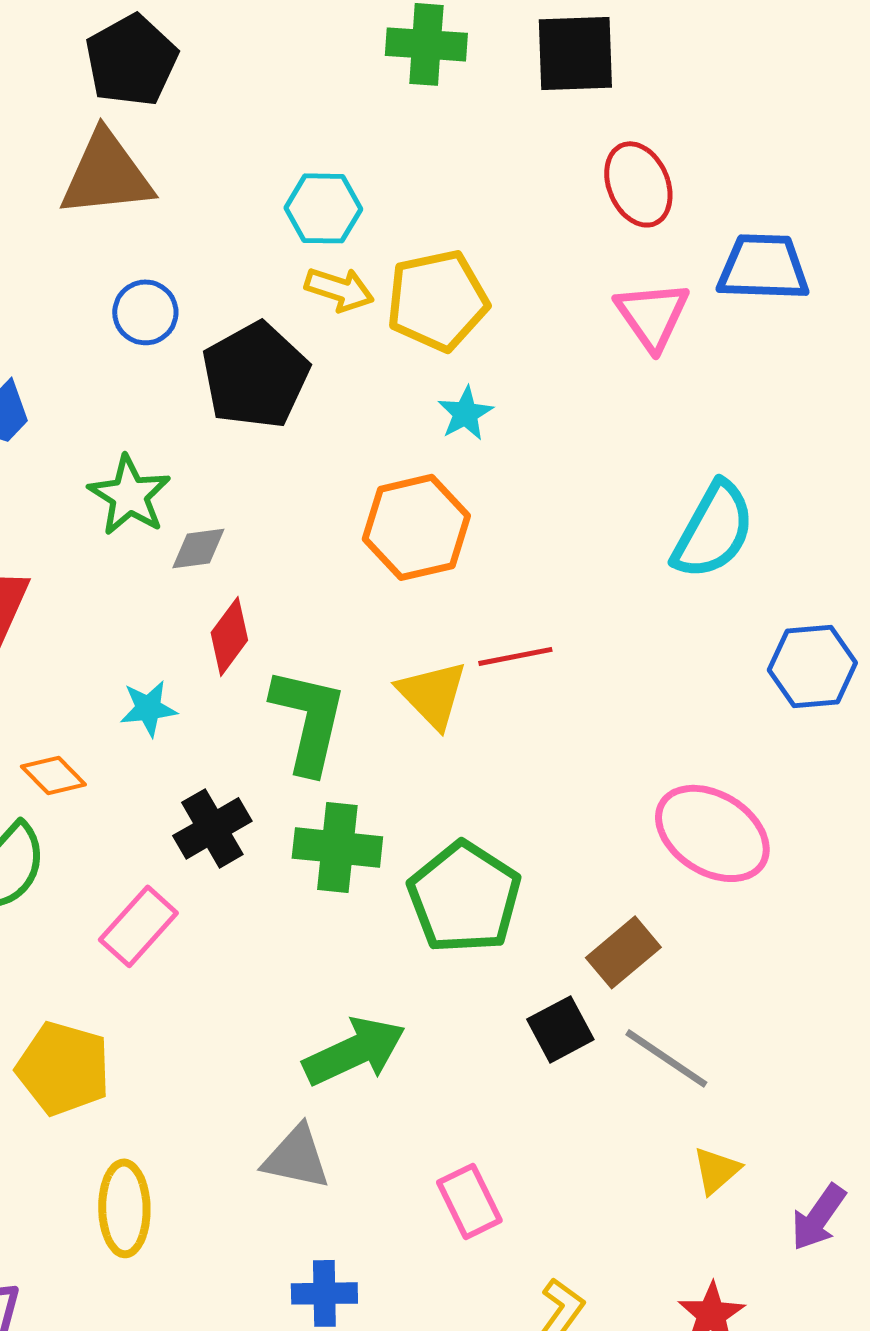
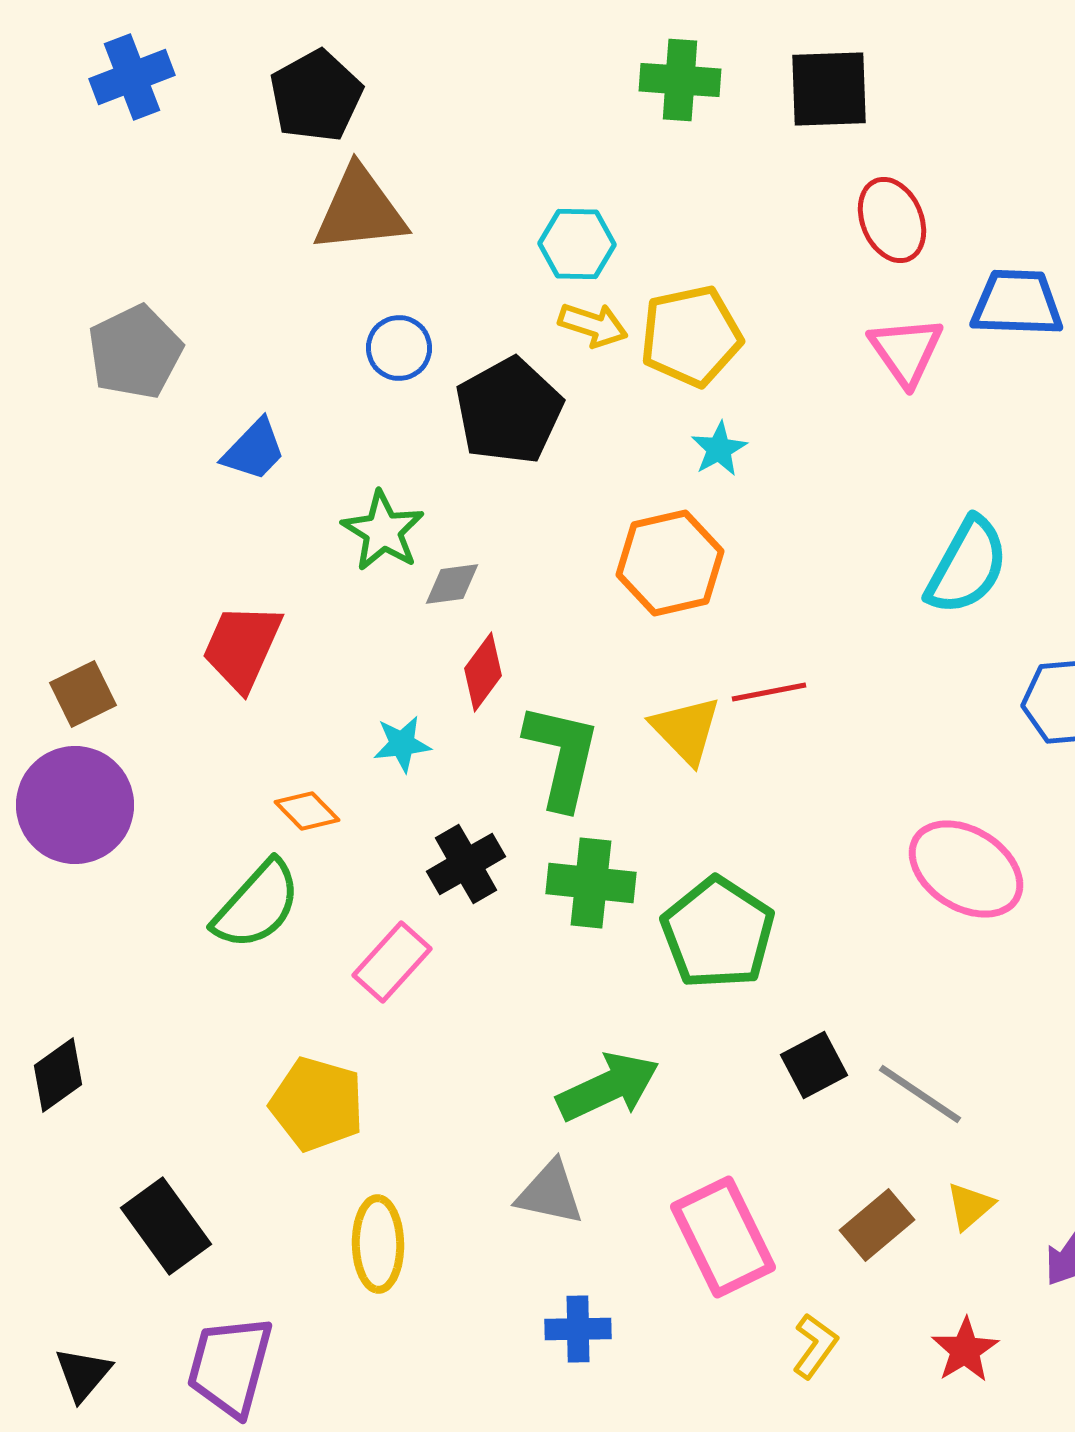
black pentagon: (131, 60) -> (316, 96), moved
brown rectangle: (623, 952) -> (877, 1225), moved
pink rectangle: (469, 1201) -> (723, 1237), size x1.6

